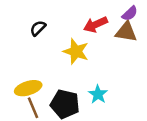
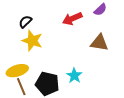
brown triangle: (126, 32) -> (99, 43), moved
yellow star: (76, 51) -> (32, 41), moved

